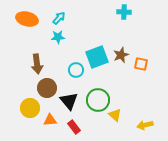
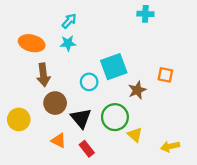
orange ellipse: (27, 19) -> (32, 43), moved
brown star: (121, 55) -> (137, 90), moved
yellow circle: (30, 108) -> (19, 119), moved
orange triangle: (50, 120) -> (59, 141), turned 32

